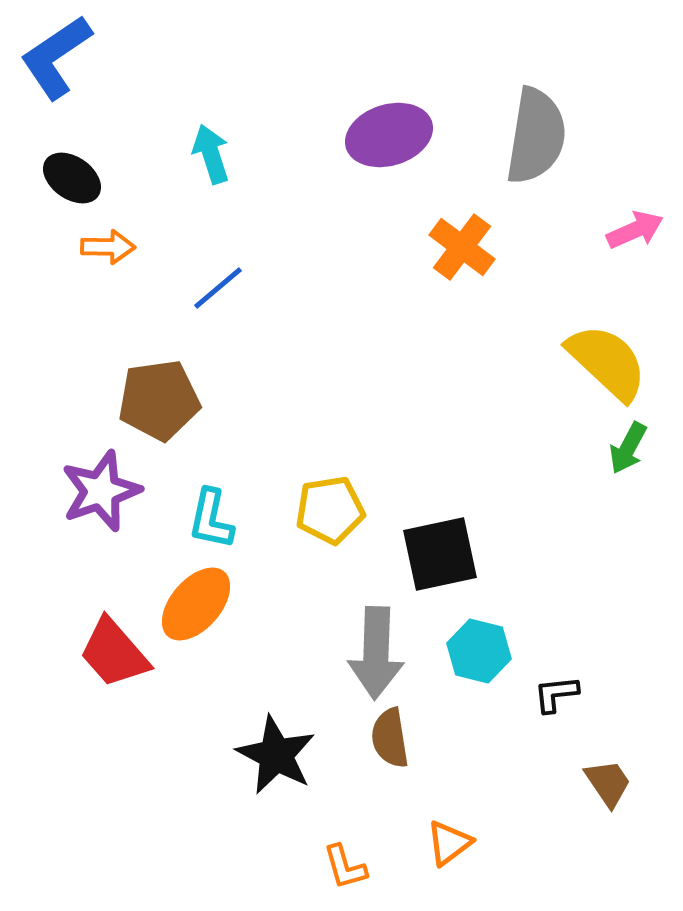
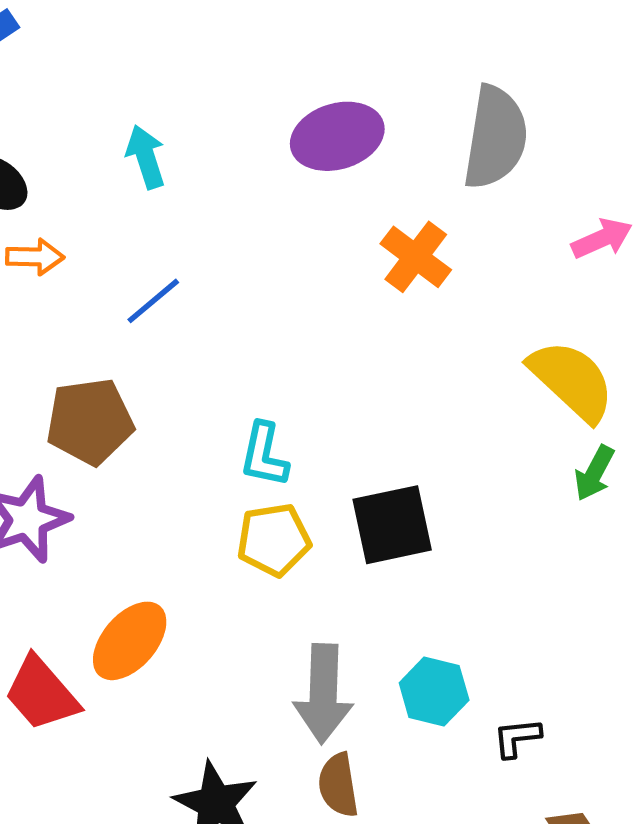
cyan L-shape: (211, 519) -> (264, 455), moved
black square: (440, 554) -> (392, 525), moved

